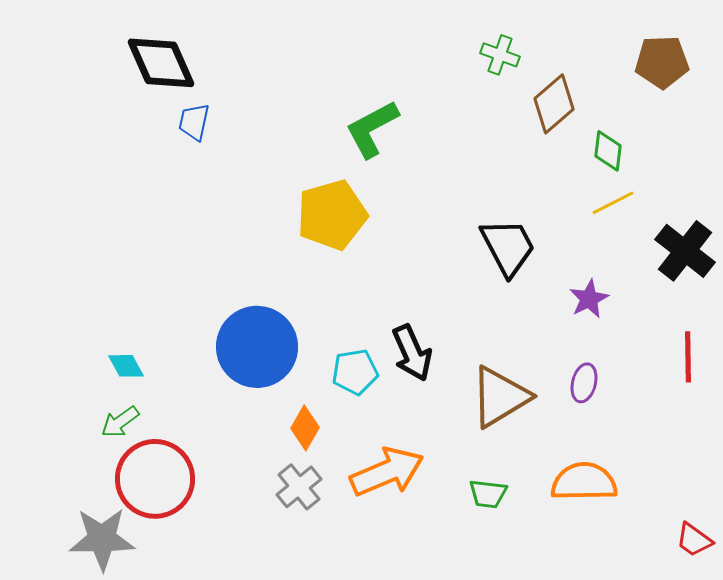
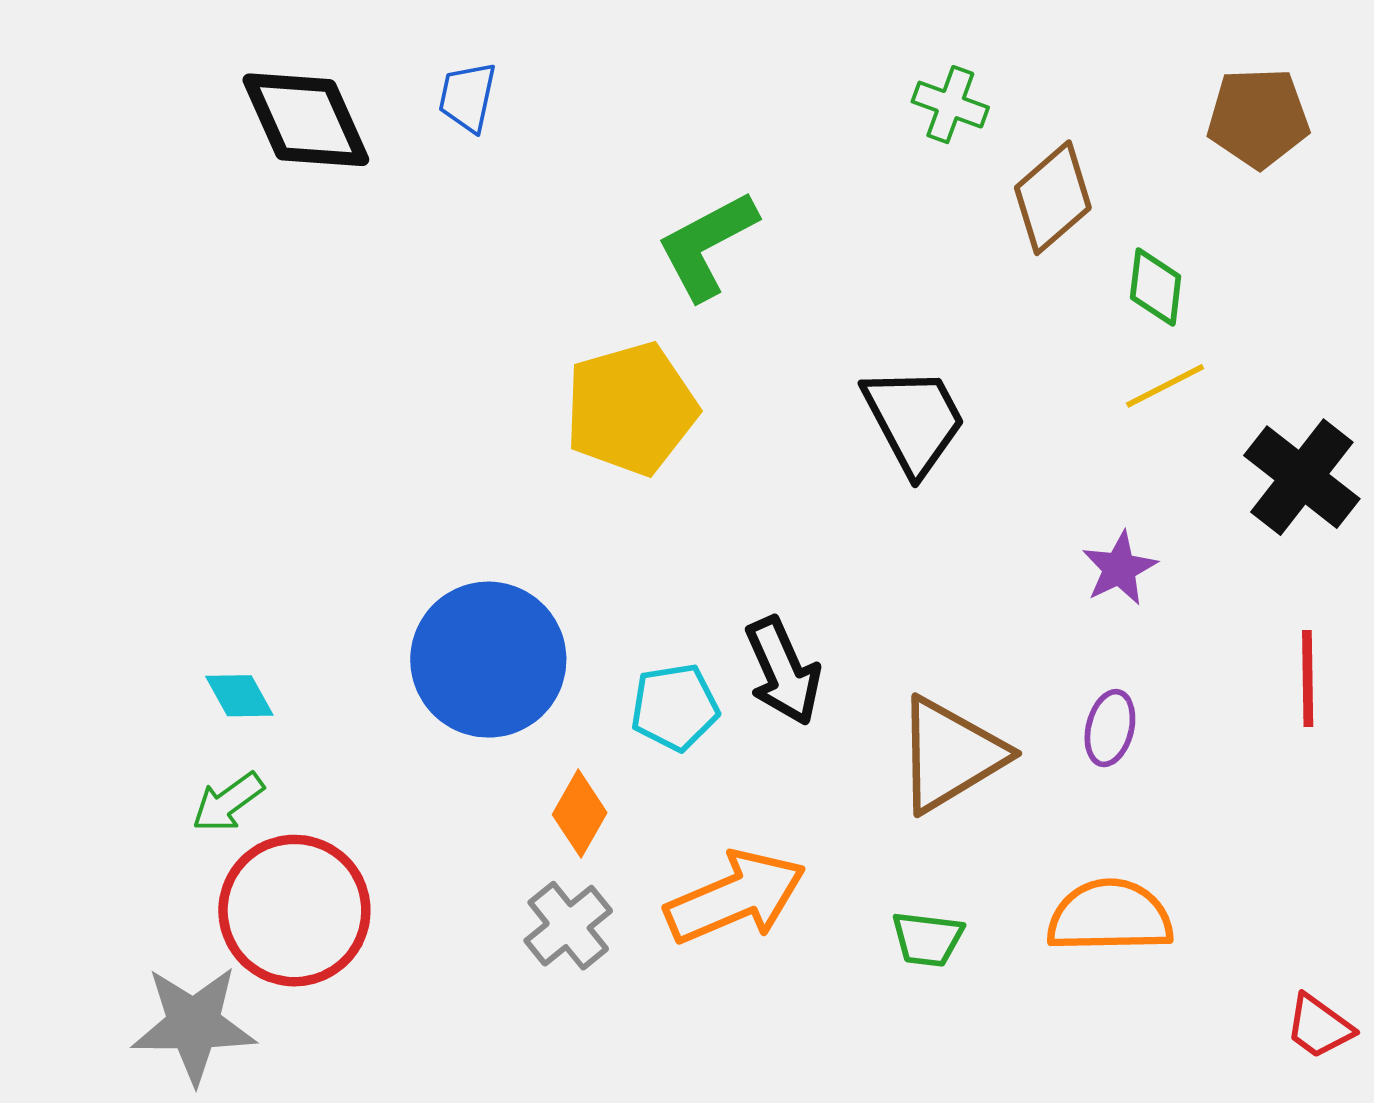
blue trapezoid: (194, 122) -> (467, 97), moved
black trapezoid: (508, 247) -> (914, 420), moved

